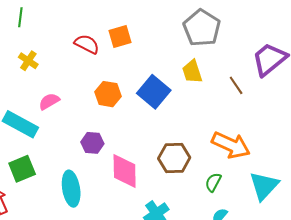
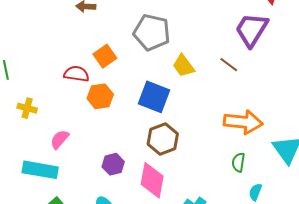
gray pentagon: (202, 28) -> (152, 32), moved
orange hexagon: (108, 94) -> (100, 96), moved
brown hexagon: (174, 158) -> (163, 139), moved
pink diamond: (125, 171) -> (152, 180), turned 30

